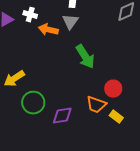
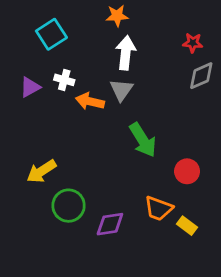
red circle: (113, 89) -> (187, 171), moved

